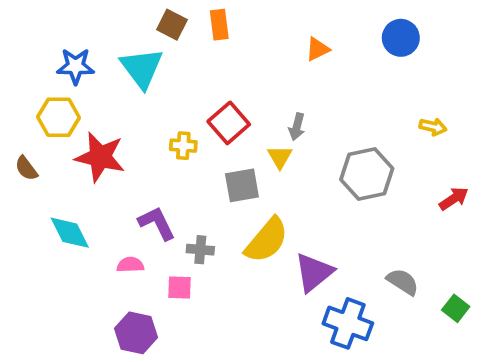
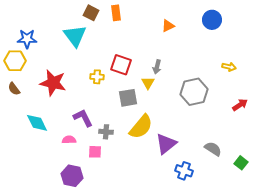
blue star: (76, 66) -> (27, 39), moved
yellow hexagon: (58, 117) -> (15, 61), moved
red square: (229, 123) -> (121, 65), turned -30
blue cross: (348, 323) -> (184, 171), size x0.7

